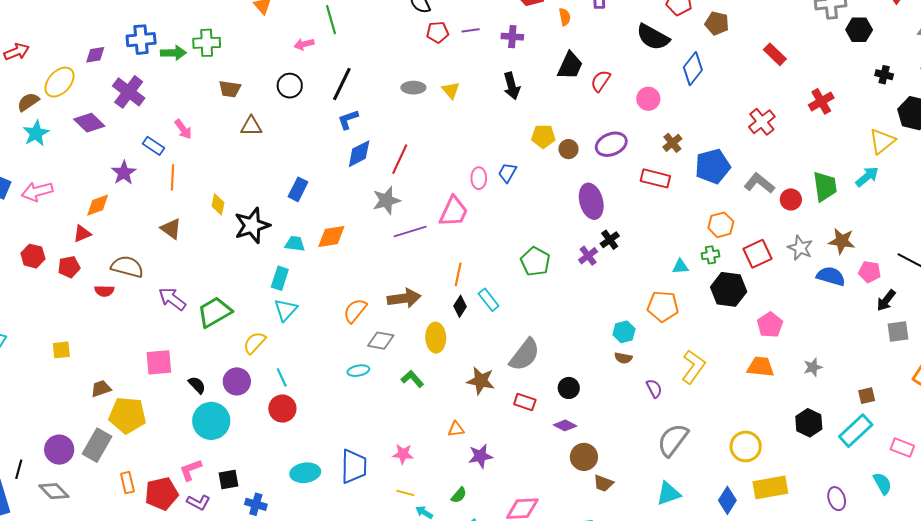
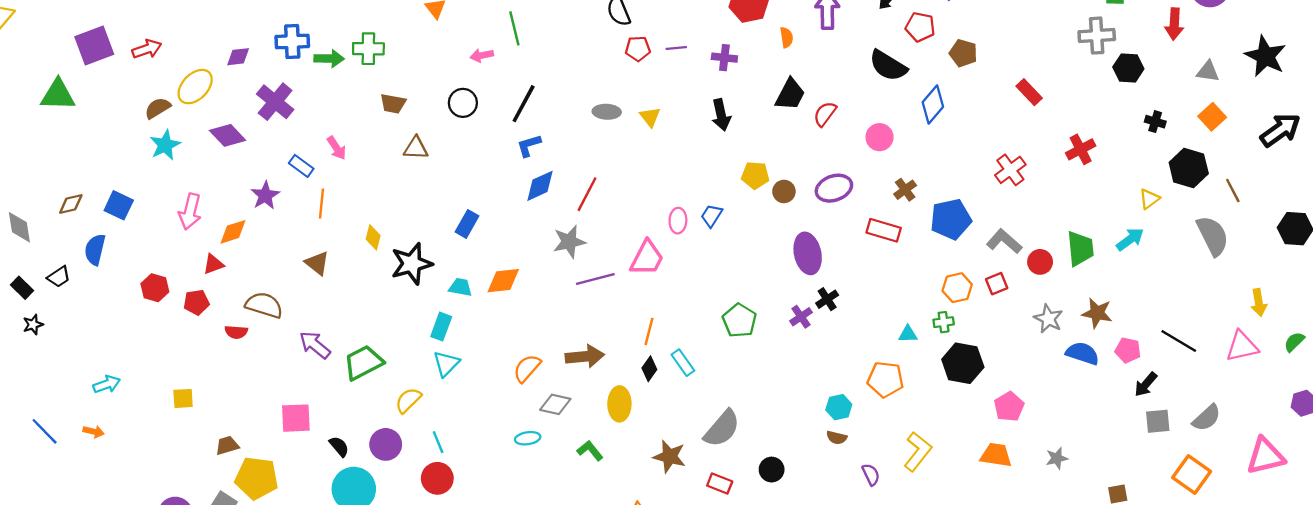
yellow triangle: (882, 141) -> (1149, 199), size x0.7
pink arrow: (37, 191) -> (190, 212), moved, turned -64
red square: (758, 254) -> (997, 284), moved, size x0.7

